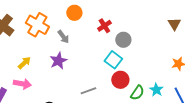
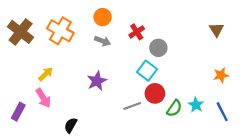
gray arrow: (63, 37) -> (103, 41), moved, turned -32
purple star: (58, 61) -> (97, 81), moved
pink arrow: (22, 84) -> (43, 98), turned 48
gray line: (88, 91) -> (132, 106), moved

